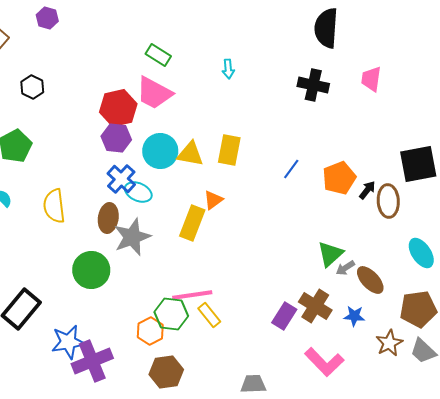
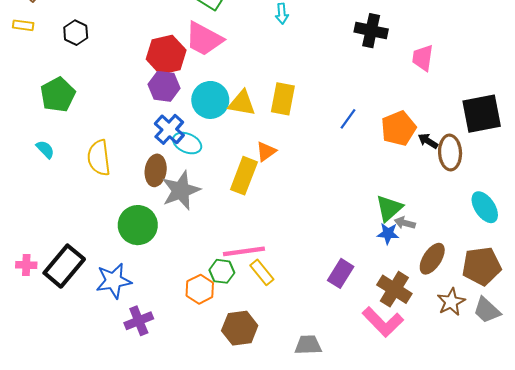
pink trapezoid: (371, 79) -> (423, 58), moved
black arrow: (367, 190) -> (428, 141), turned -96
gray arrow: (345, 268) -> (405, 223), turned 48
brown ellipse: (370, 280) -> (432, 259), moved, turned 76
brown cross: (315, 306) -> (394, 289), moved
green hexagon: (171, 314) -> (222, 271), size x0.7
blue star: (354, 316) -> (388, 233), moved
blue star: (68, 342) -> (114, 281), moved
purple cross: (92, 361) -> (139, 321), size x0.7
brown hexagon: (166, 372) -> (240, 328), moved

